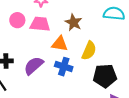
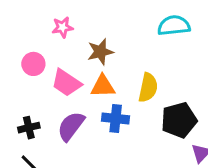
brown star: (73, 22) -> (100, 52), moved, turned -30
pink trapezoid: (40, 24) -> (66, 83), moved, turned -140

